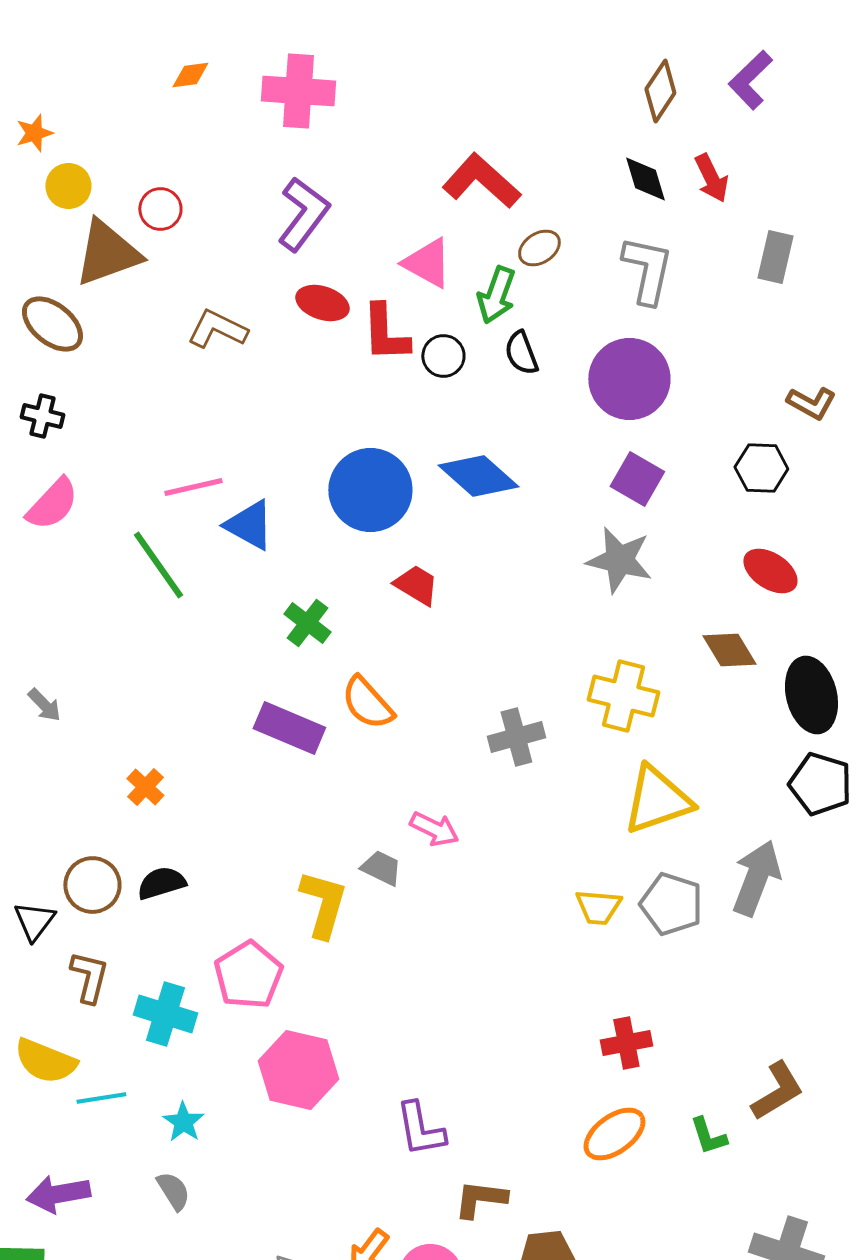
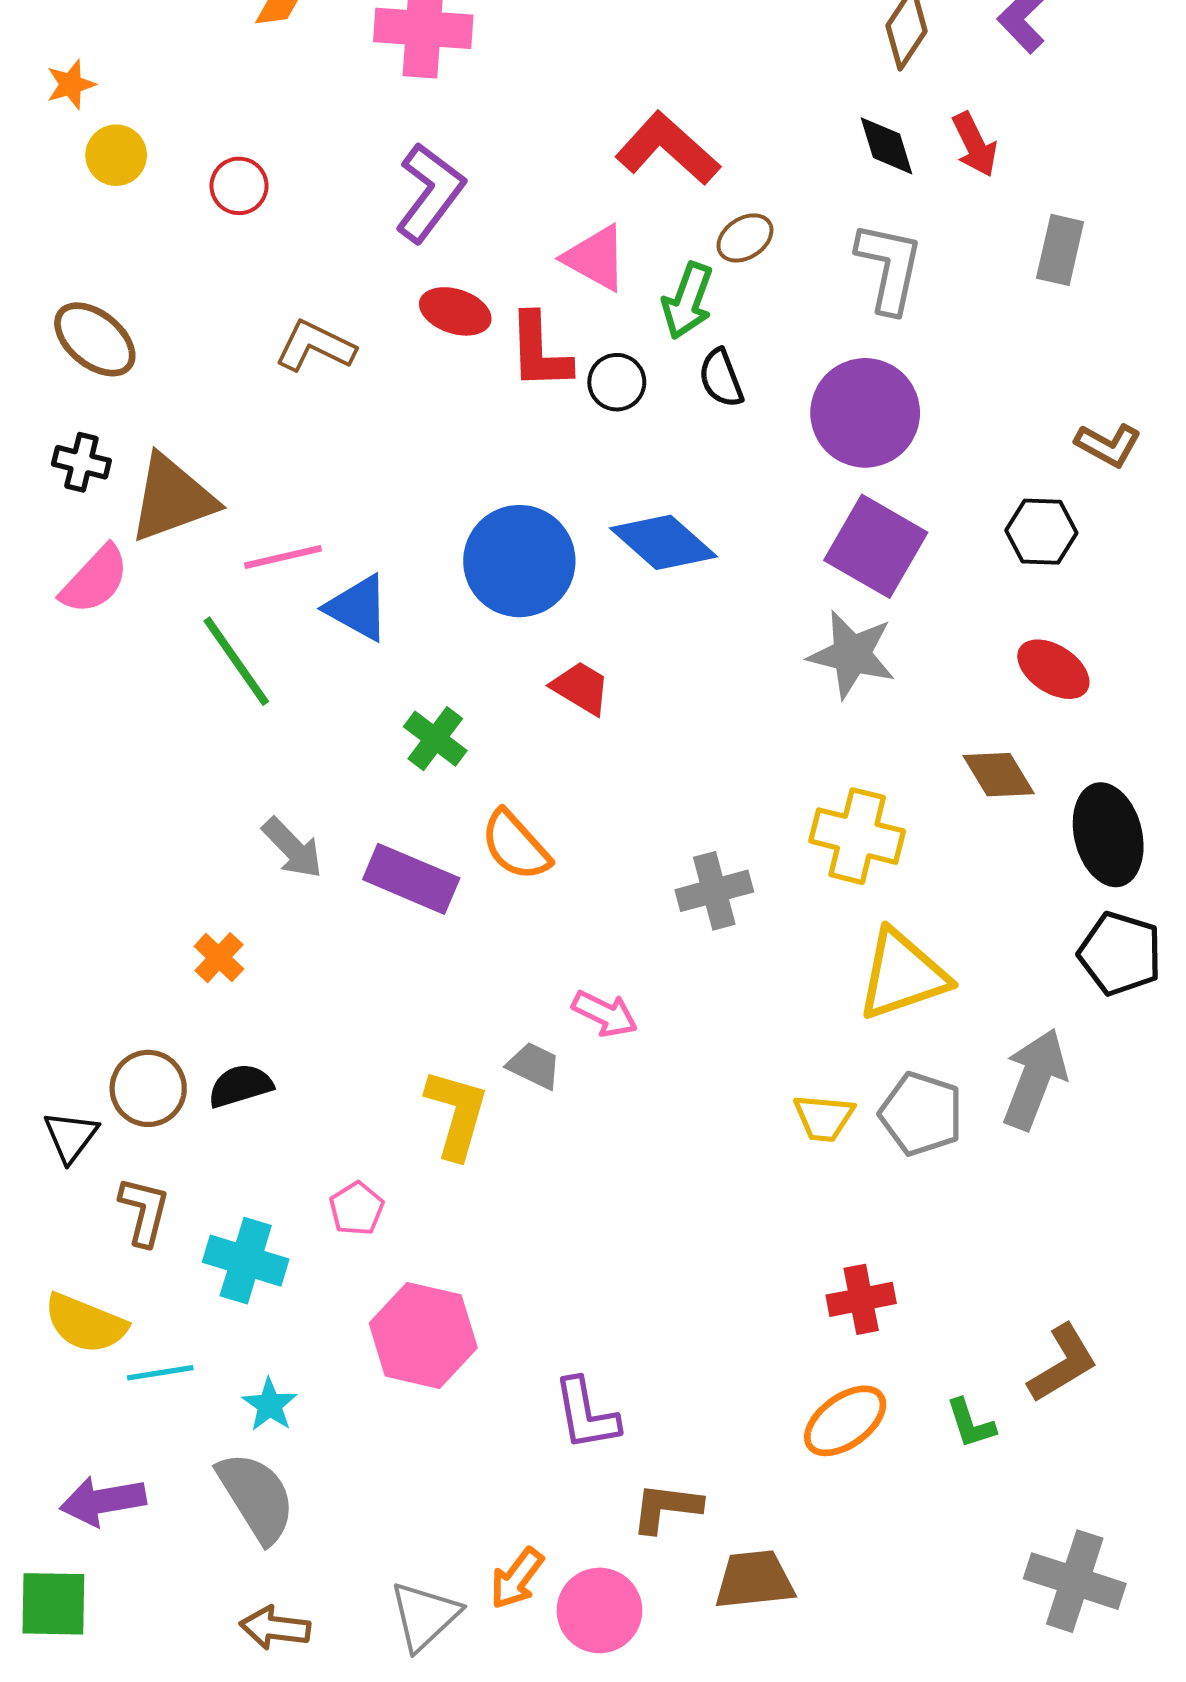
brown triangle: (107, 253) -> (172, 498), moved
purple square: (637, 479) -> (876, 546), size x1.4
gray arrow: (44, 705) -> (292, 848), moved, size x1.4
pink pentagon: (248, 975) -> (356, 1209), size x0.6
gray semicircle: (173, 1191) -> (256, 1497), size x1.8

